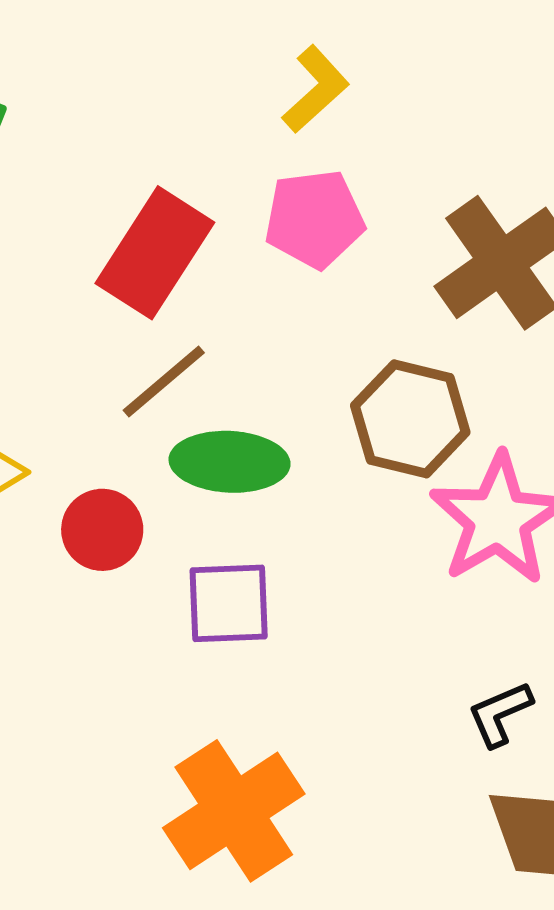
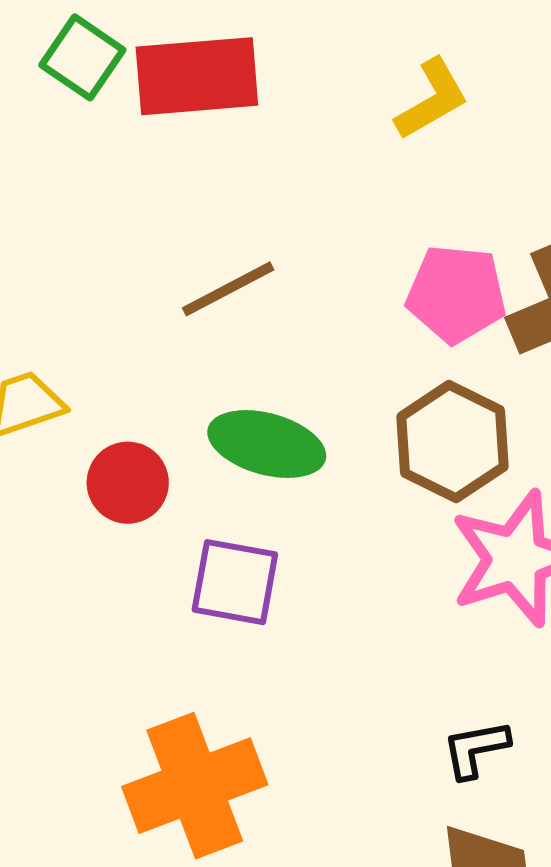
pink pentagon: (314, 219) -> (456, 294), moved
red rectangle: (155, 253) -> (197, 76), moved, turned 40
brown line: (164, 382) -> (228, 289), moved

